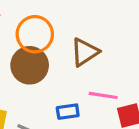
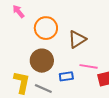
brown circle: (30, 65) -> (42, 61), moved

